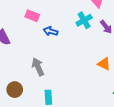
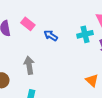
pink rectangle: (32, 16) -> (28, 24), moved

